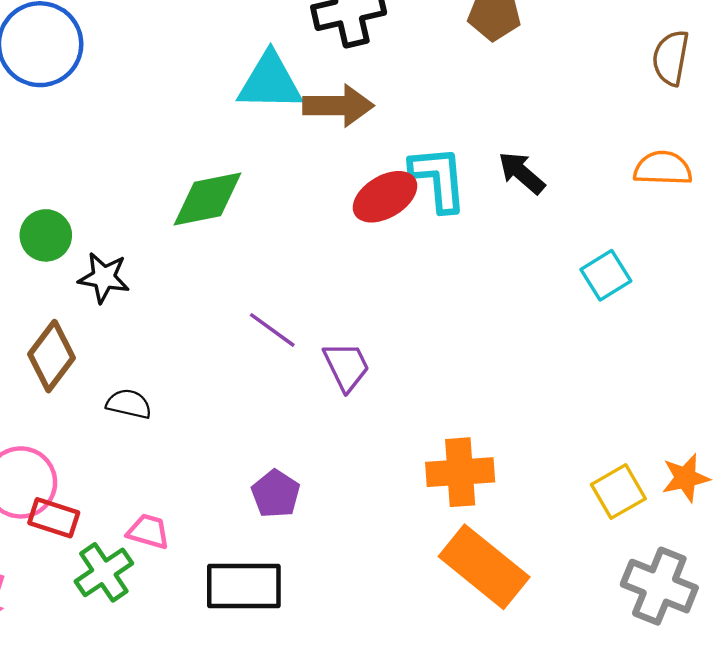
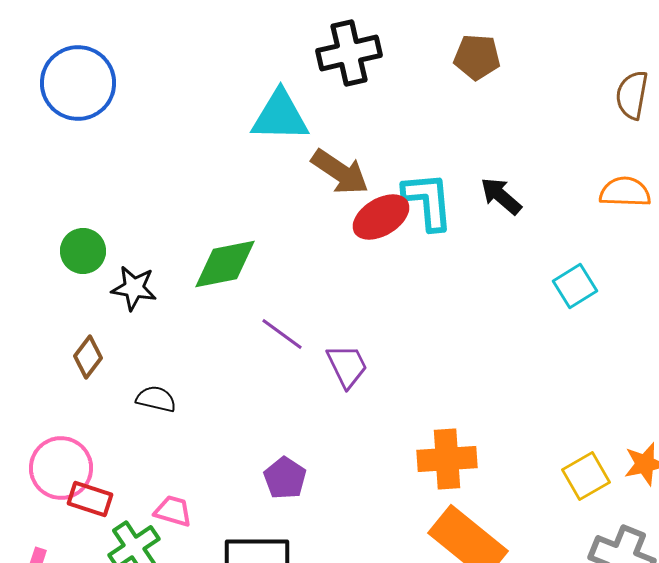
brown arrow: (338, 106) -> (340, 172), moved, turned 34
green diamond: (207, 199) -> (225, 264), moved
brown diamond: (51, 356) -> (88, 357), size x0.7

